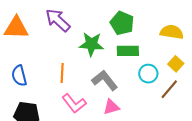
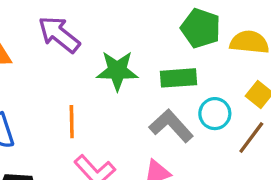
green pentagon: (122, 23) -> (201, 28), moved
gray L-shape: (105, 80) -> (171, 126), moved

